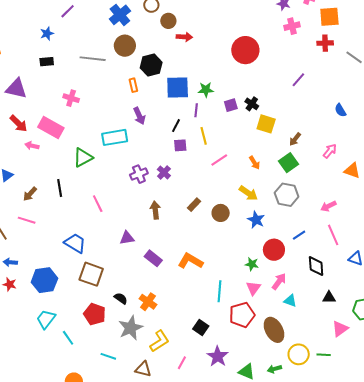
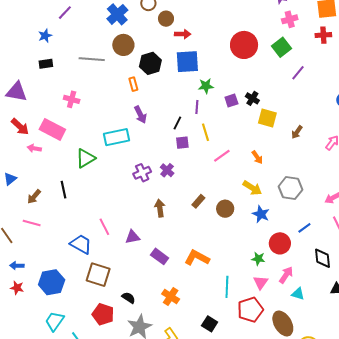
blue square: (178, 87) -> (187, 62), moved
green square: (289, 163) -> (281, 47), moved
pink line: (98, 204) -> (104, 227), moved
orange cross: (148, 302) -> (171, 297), moved

